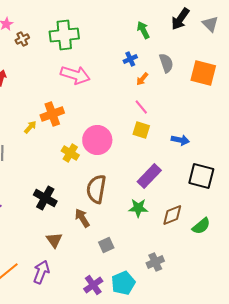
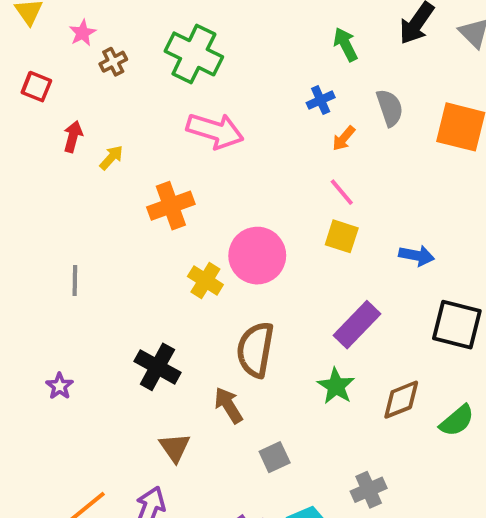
green cross: (64, 35) -> (194, 54), turned 32
yellow arrow: (30, 127) -> (111, 158), moved
green star: (138, 208) -> (336, 386), turned 30

